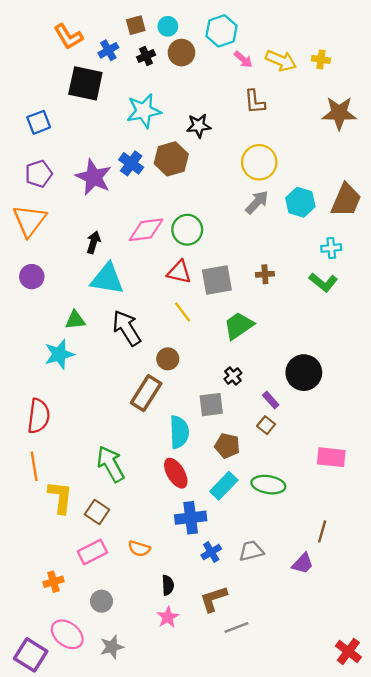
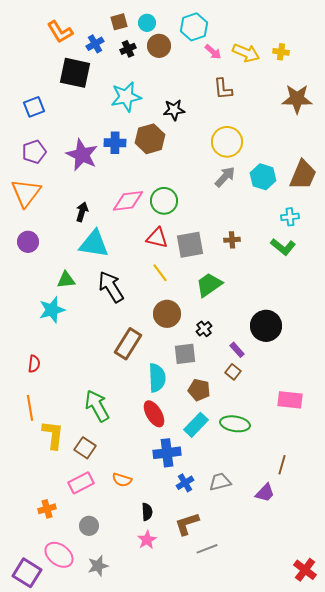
blue cross: (131, 163) -> (115, 143), turned -35
brown circle: (168, 359) -> (167, 314), moved, size x1.4
red semicircle: (39, 416) -> (34, 364), size x0.6

